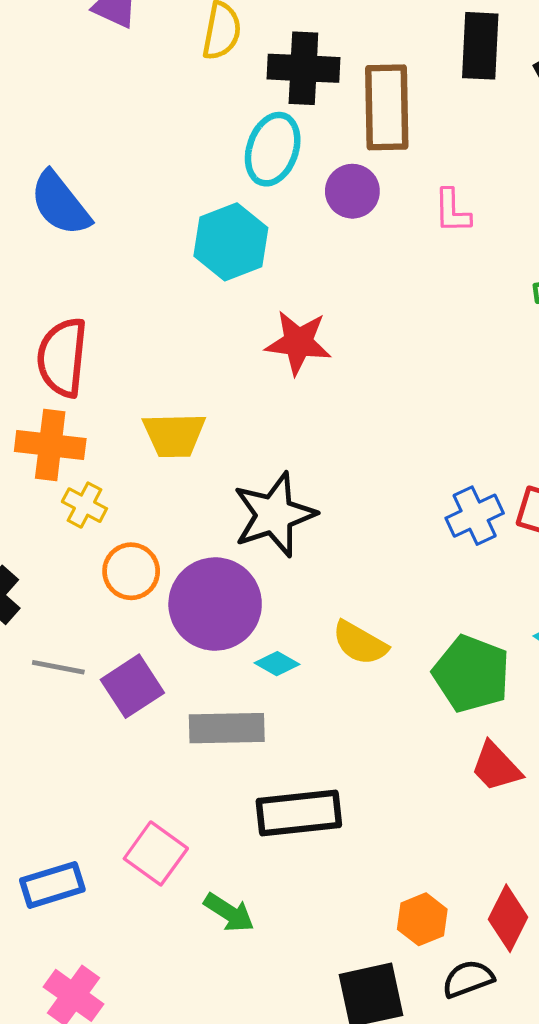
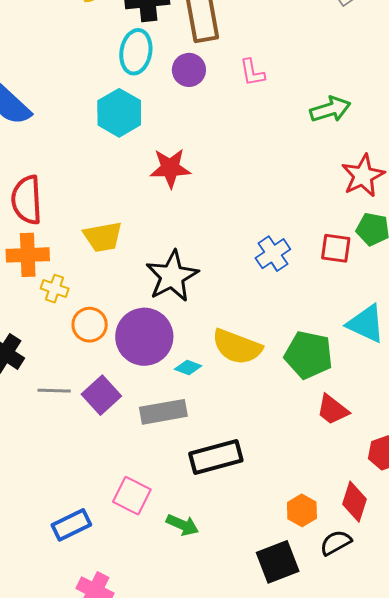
blue cross: (475, 516) -> (273, 254), moved
yellow semicircle: (360, 643) -> (237, 347), size x1.4

